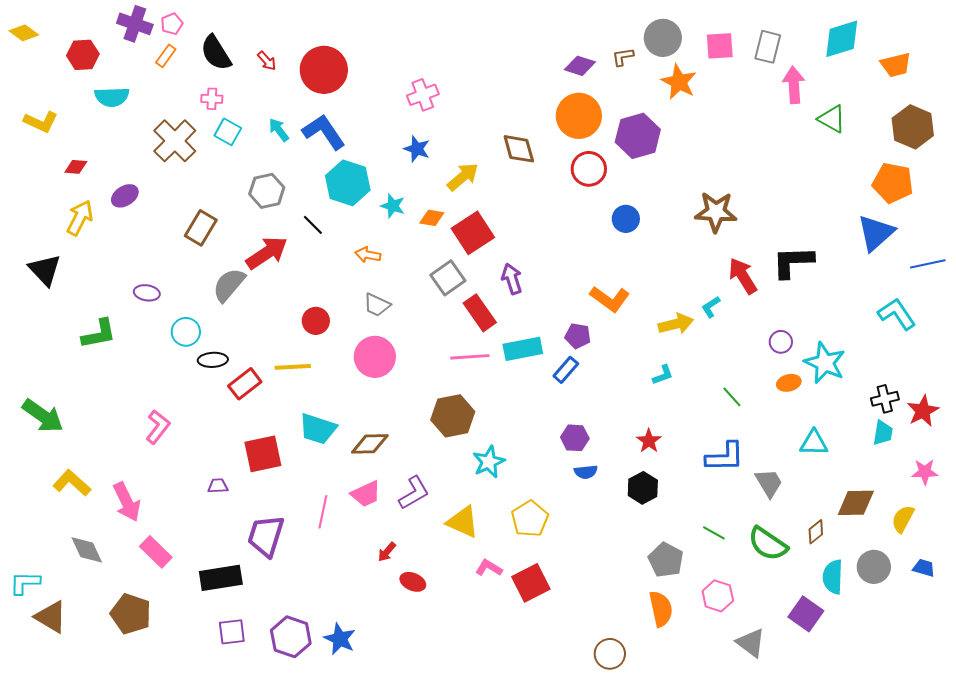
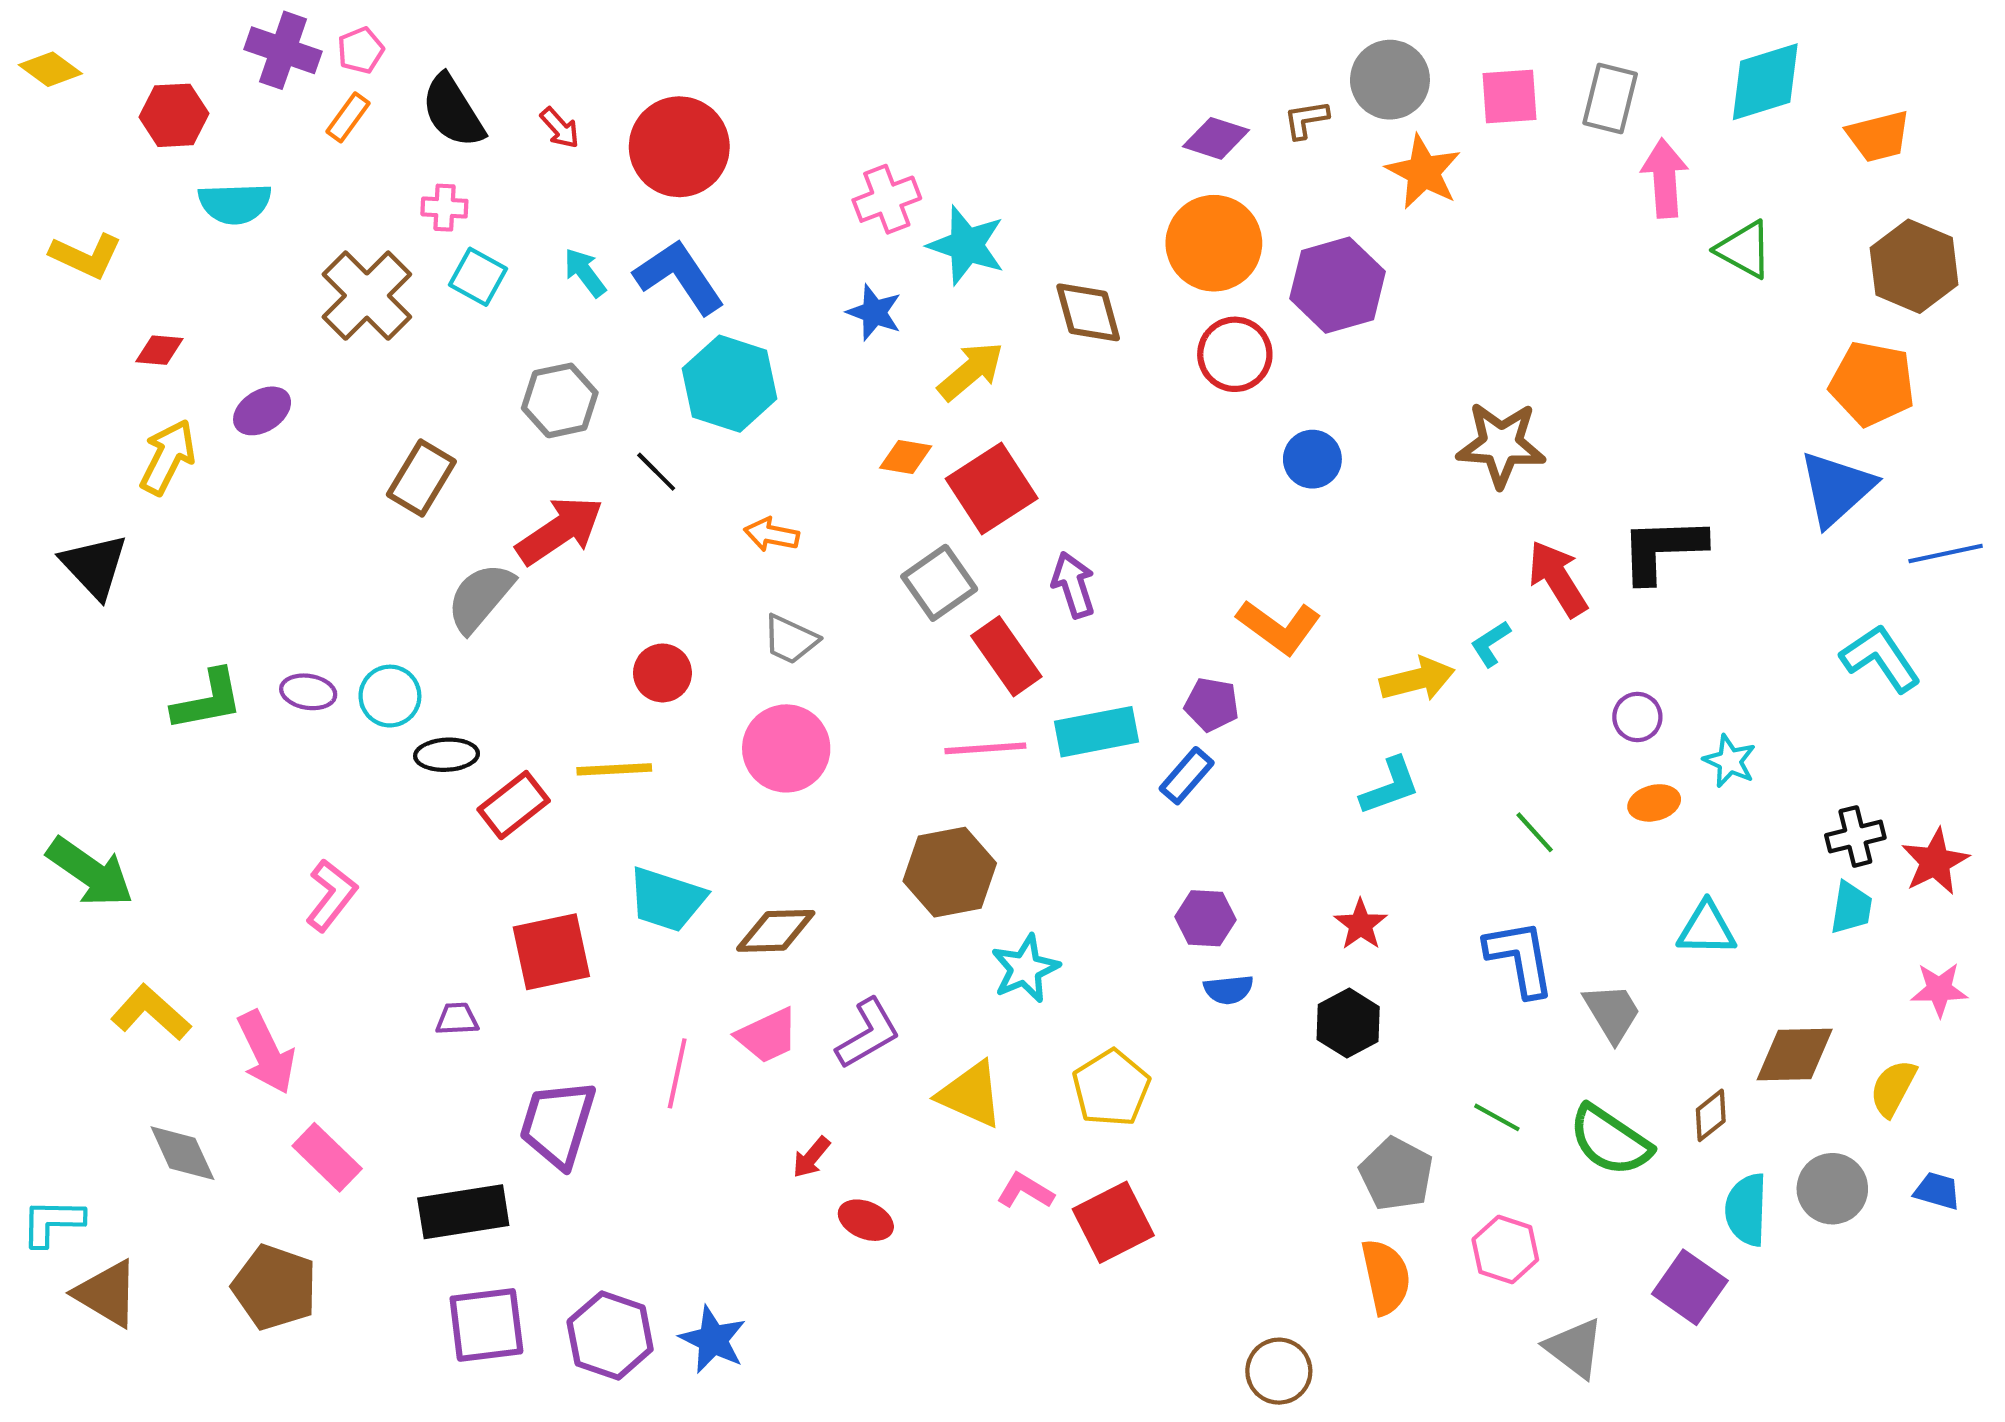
cyan star: (393, 206) -> (966, 245), moved, size x1.5
purple ellipse: (147, 293) -> (308, 692), moved
cyan star: (825, 363) -> (1730, 761), size x0.6
cyan L-shape: (663, 375) -> (1390, 786), size x1.4
blue L-shape: (725, 457) -> (1520, 958), turned -99
purple square: (232, 632) -> (486, 1325), size x1.4

